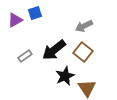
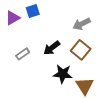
black arrow: (54, 50) -> (52, 48), size x0.7
black star: (65, 76) -> (63, 74), turned 30

